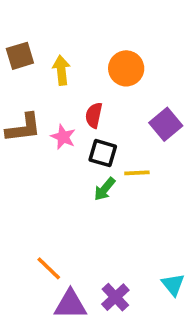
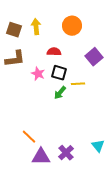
brown square: (20, 56) -> (14, 30), moved, turned 35
red semicircle: (94, 115) -> (54, 52), turned 80
pink star: (63, 137) -> (38, 74), moved

